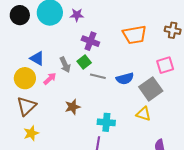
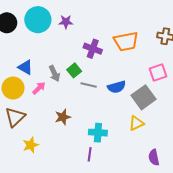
purple cross: (90, 41) -> (93, 49), moved
yellow triangle: (143, 114) -> (136, 123), turned -42
yellow star: (31, 133) -> (31, 145), moved

